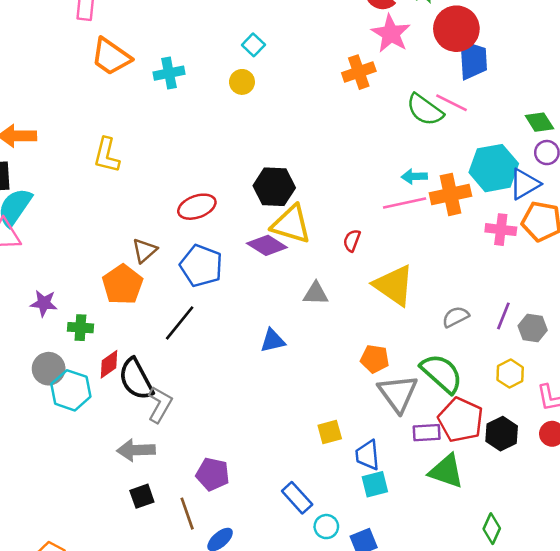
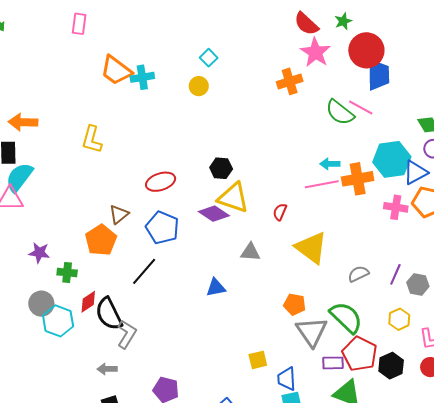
orange trapezoid: (111, 57) -> (116, 70), moved
black hexagon: (274, 187) -> (221, 168), size x0.7
gray arrow: (136, 450) -> (107, 369), size x0.7

